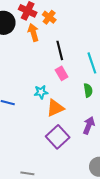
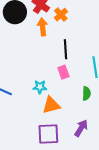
purple square: (58, 137) -> (48, 134), turned 30

